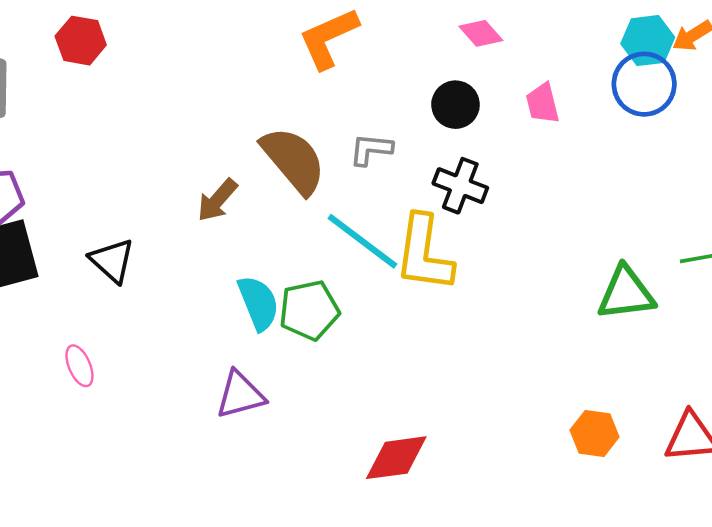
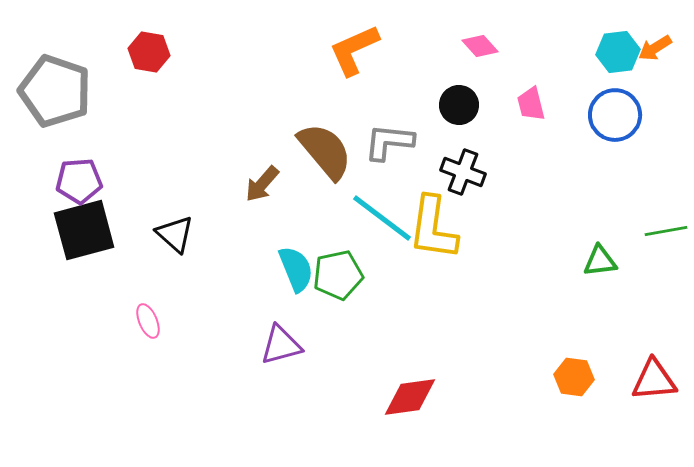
blue circle: (644, 84) -> (615, 115), moved
gray L-shape: (371, 149) -> (389, 142), size x1.4
green triangle: (626, 293) -> (600, 261), size x0.7

